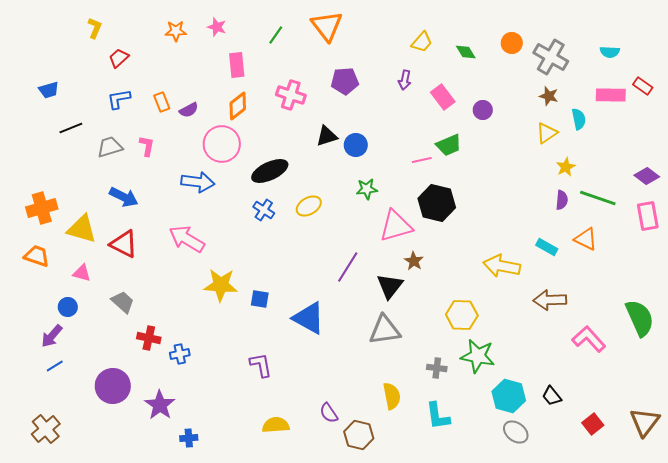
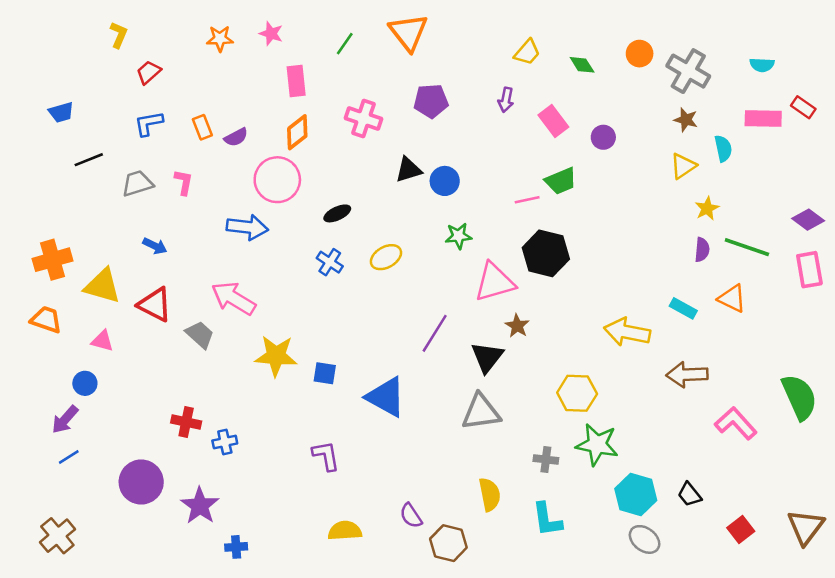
black ellipse: (270, 171) -> (337, 213), size x0.6
blue arrow: (124, 197) -> (155, 246), size x0.7
gray trapezoid: (123, 302) -> (200, 335), moved

